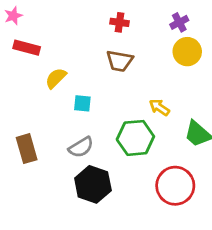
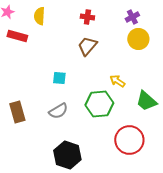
brown trapezoid: (120, 61) -> (87, 46), turned 120
yellow semicircle: (56, 78) -> (39, 16), moved, turned -42
black hexagon: (93, 184) -> (67, 155), moved

